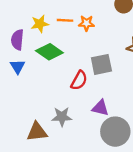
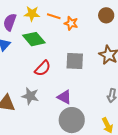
red semicircle: (79, 80) -> (43, 68), moved

